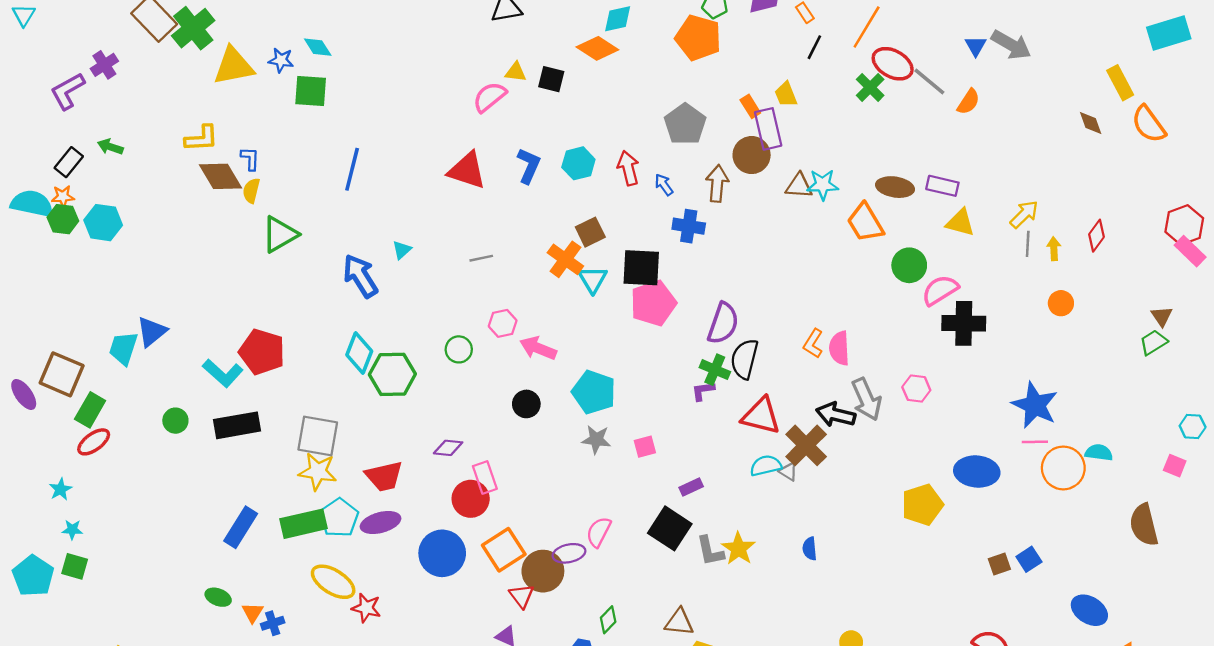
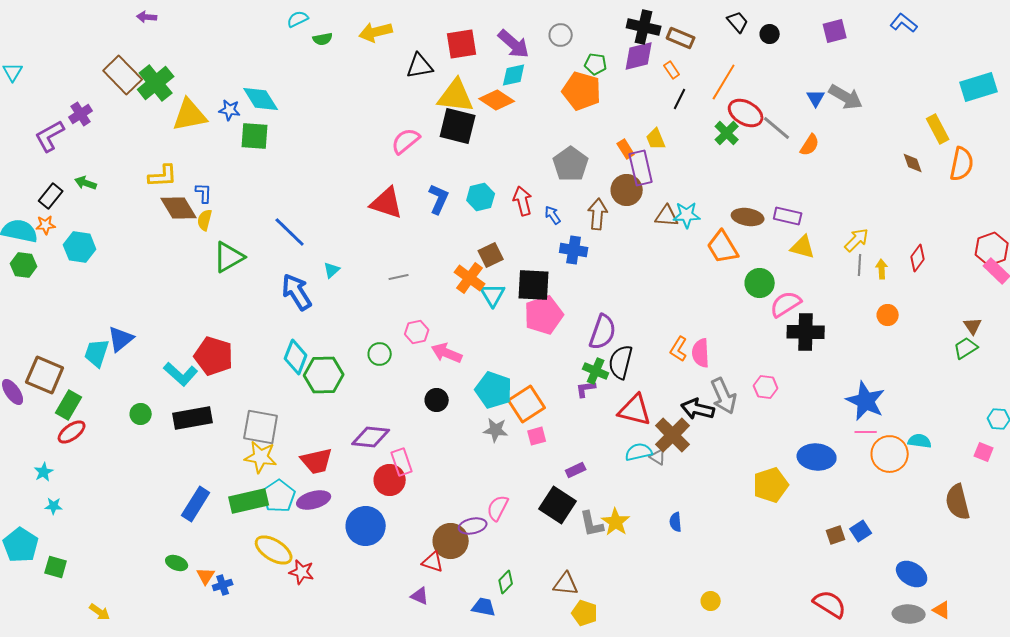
cyan diamond: (318, 47) -> (261, 99), size x1.5
yellow triangle: (516, 72) -> (456, 96), moved, size x2.0
black square: (551, 79) -> (458, 126), size x1.6
orange semicircle: (1149, 124) -> (962, 164), turned -132
blue line: (352, 169) -> (290, 232), moved, turned -60
green hexagon: (63, 219) -> (24, 265), moved
purple diamond: (448, 448) -> (371, 437), size x1.5
orange square: (504, 550) -> (527, 404), moved
green square: (75, 566) -> (56, 567), moved
red triangle: (522, 596) -> (433, 562), turned -35

